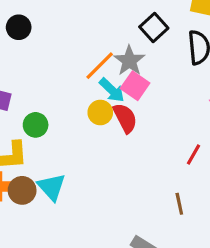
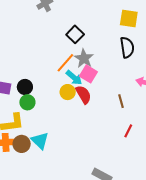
black circle: (19, 27) -> (25, 87), moved
black square: (154, 28) -> (75, 34), moved
red line: (193, 154) -> (128, 131), moved
brown line: (179, 204) -> (121, 101), moved

